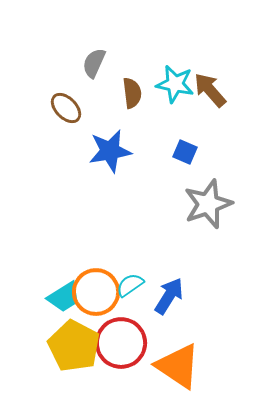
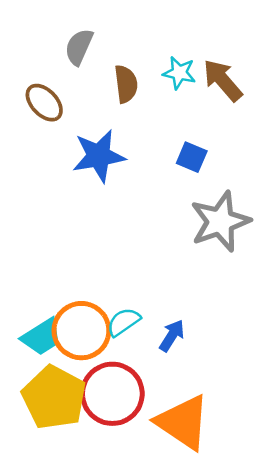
cyan star: (175, 84) -> (179, 73), size x0.7
blue arrow: (169, 296) -> (172, 336), size x0.7

